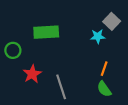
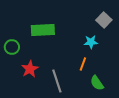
cyan star: (98, 36) -> (91, 42), moved
orange line: (104, 69) -> (83, 64), moved

